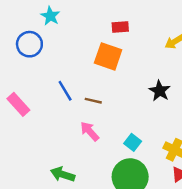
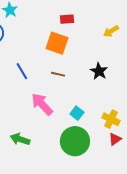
brown line: (93, 101) -> (58, 74), moved
pink arrow: (90, 131) -> (42, 104), size x1.4

